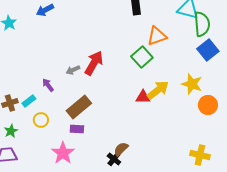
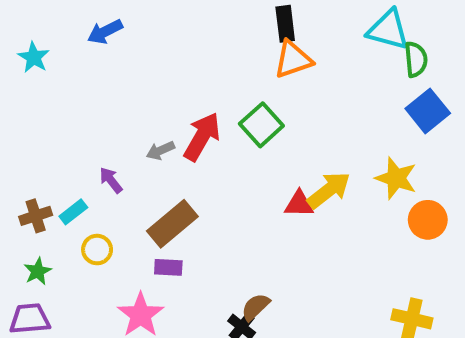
green semicircle: (202, 24) -> (416, 59), size x0.7
orange triangle: (157, 36) -> (293, 59), moved
green square: (142, 57) -> (261, 125), moved

